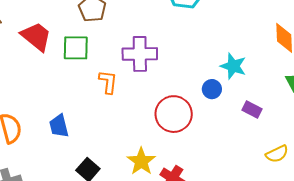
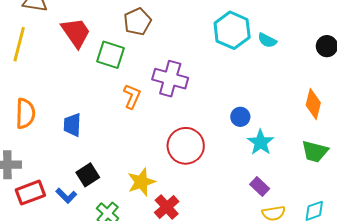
cyan star: (233, 66) -> (261, 142), moved
blue circle: (212, 89) -> (240, 117), moved
purple rectangle: (252, 109) -> (260, 186), moved

